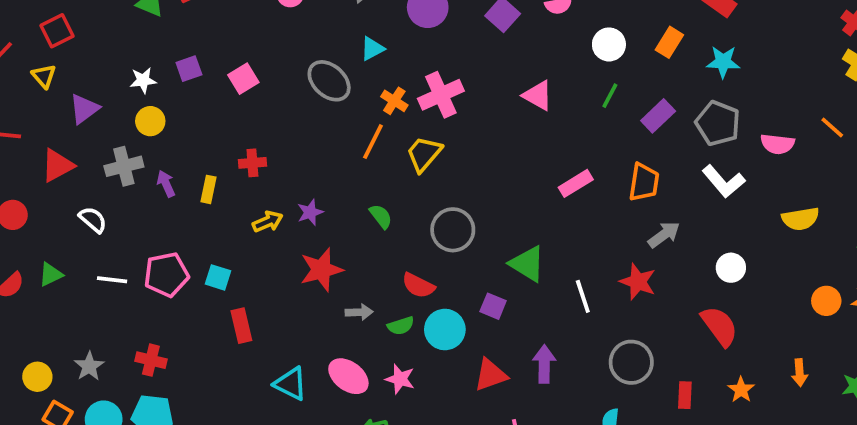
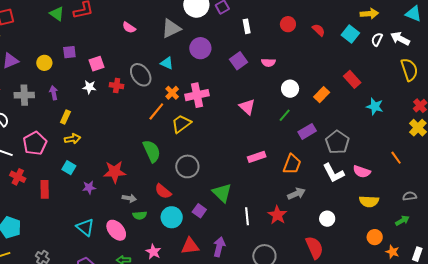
cyan triangle: (372, 49) -> (167, 63), turned 40
cyan star: (723, 62) -> (375, 107), moved
white star: (143, 80) -> (89, 87), moved
yellow circle: (150, 121) -> (44, 63), moved
pink semicircle: (777, 144) -> (362, 172), moved
red cross: (252, 163) -> (117, 86), moved
purple arrow: (166, 184) -> (54, 93), moved
purple star: (310, 212) -> (89, 187), moved
green semicircle: (381, 216) -> (152, 151), size x1.6
yellow arrow: (268, 222) -> (72, 139), moved
pink pentagon: (166, 275) -> (35, 143), moved, turned -30
cyan square: (218, 277) -> (69, 168), moved
orange circle: (826, 301) -> (375, 237), moved
red rectangle: (241, 326) -> (45, 189), moved
green semicircle: (401, 326) -> (140, 215), moved
red cross: (151, 360) -> (18, 177), moved
pink star: (400, 379) -> (153, 252), moved

